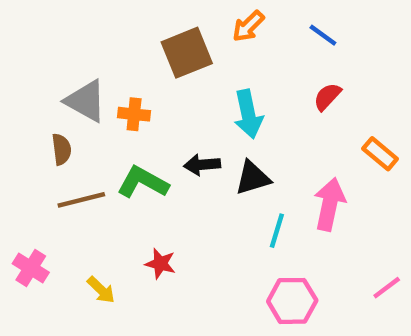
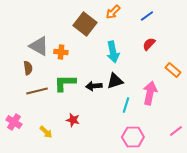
blue line: (323, 35) -> (147, 16), turned -72
brown square: (187, 53) -> (85, 24), turned -30
black arrow: (202, 165) -> (94, 86), moved
green L-shape: (143, 182) -> (65, 83), turned -30

